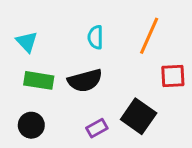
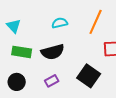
cyan semicircle: (95, 37) -> (60, 23), turned 77
purple rectangle: (97, 128) -> (52, 81), moved

